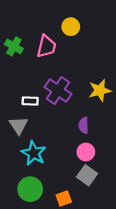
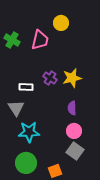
purple cross: (58, 91) -> (50, 78), size x0.6
yellow star: (100, 91) -> (72, 78), moved
cyan star: (34, 153) -> (29, 132), turned -30

